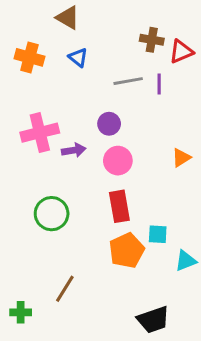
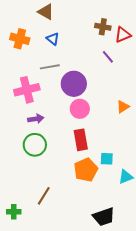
gray line: (128, 81) -> (50, 67), moved
purple line: (159, 84) -> (108, 57), turned -40
purple circle: (109, 124) -> (74, 84), size x1.6
purple arrow: (74, 150) -> (36, 119), moved

